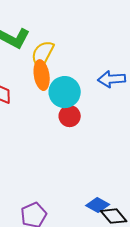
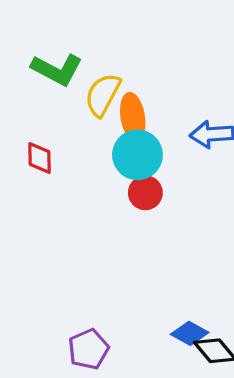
orange ellipse: (42, 75) -> (133, 117), moved

